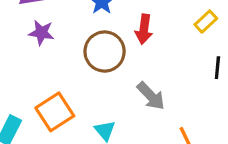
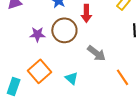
purple star: (41, 33) -> (37, 34), moved

